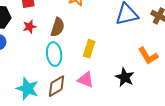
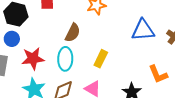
red star: (30, 27) -> (33, 59), moved, size x1.6

